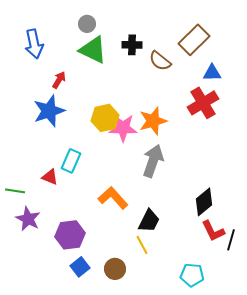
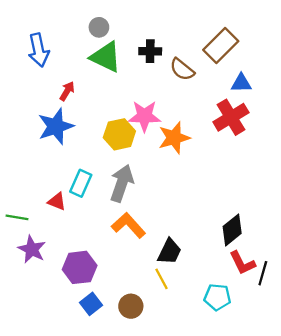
pink star: (123, 128) -> (144, 116), moved
gray arrow: (153, 161) -> (122, 183), moved
cyan pentagon: (192, 275) -> (217, 297), moved

